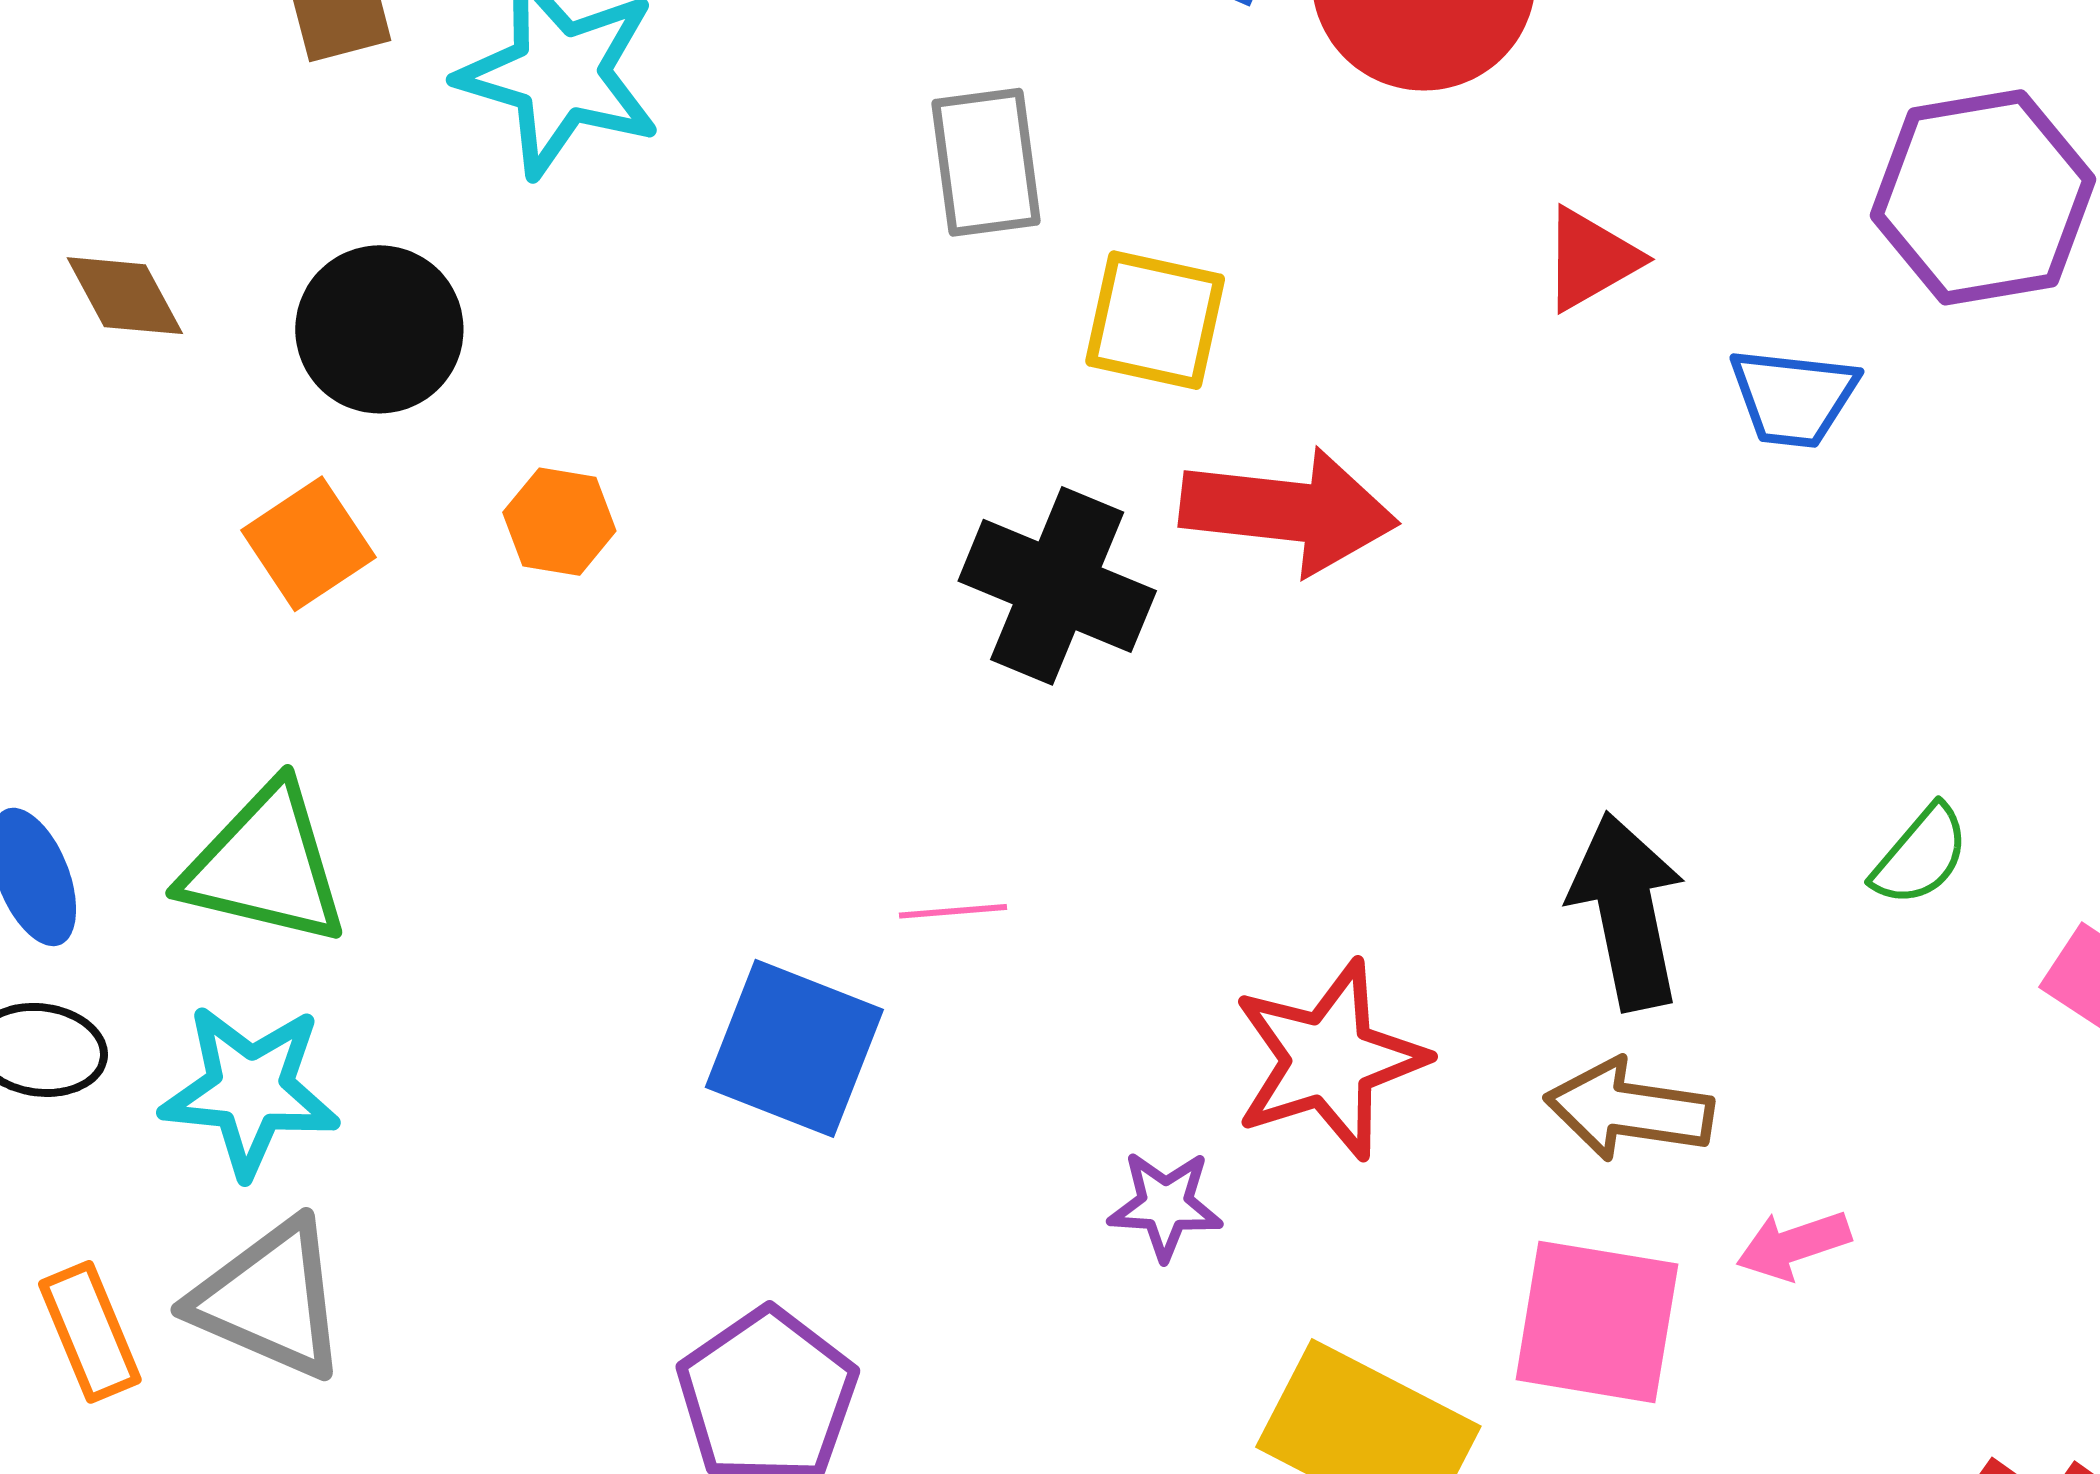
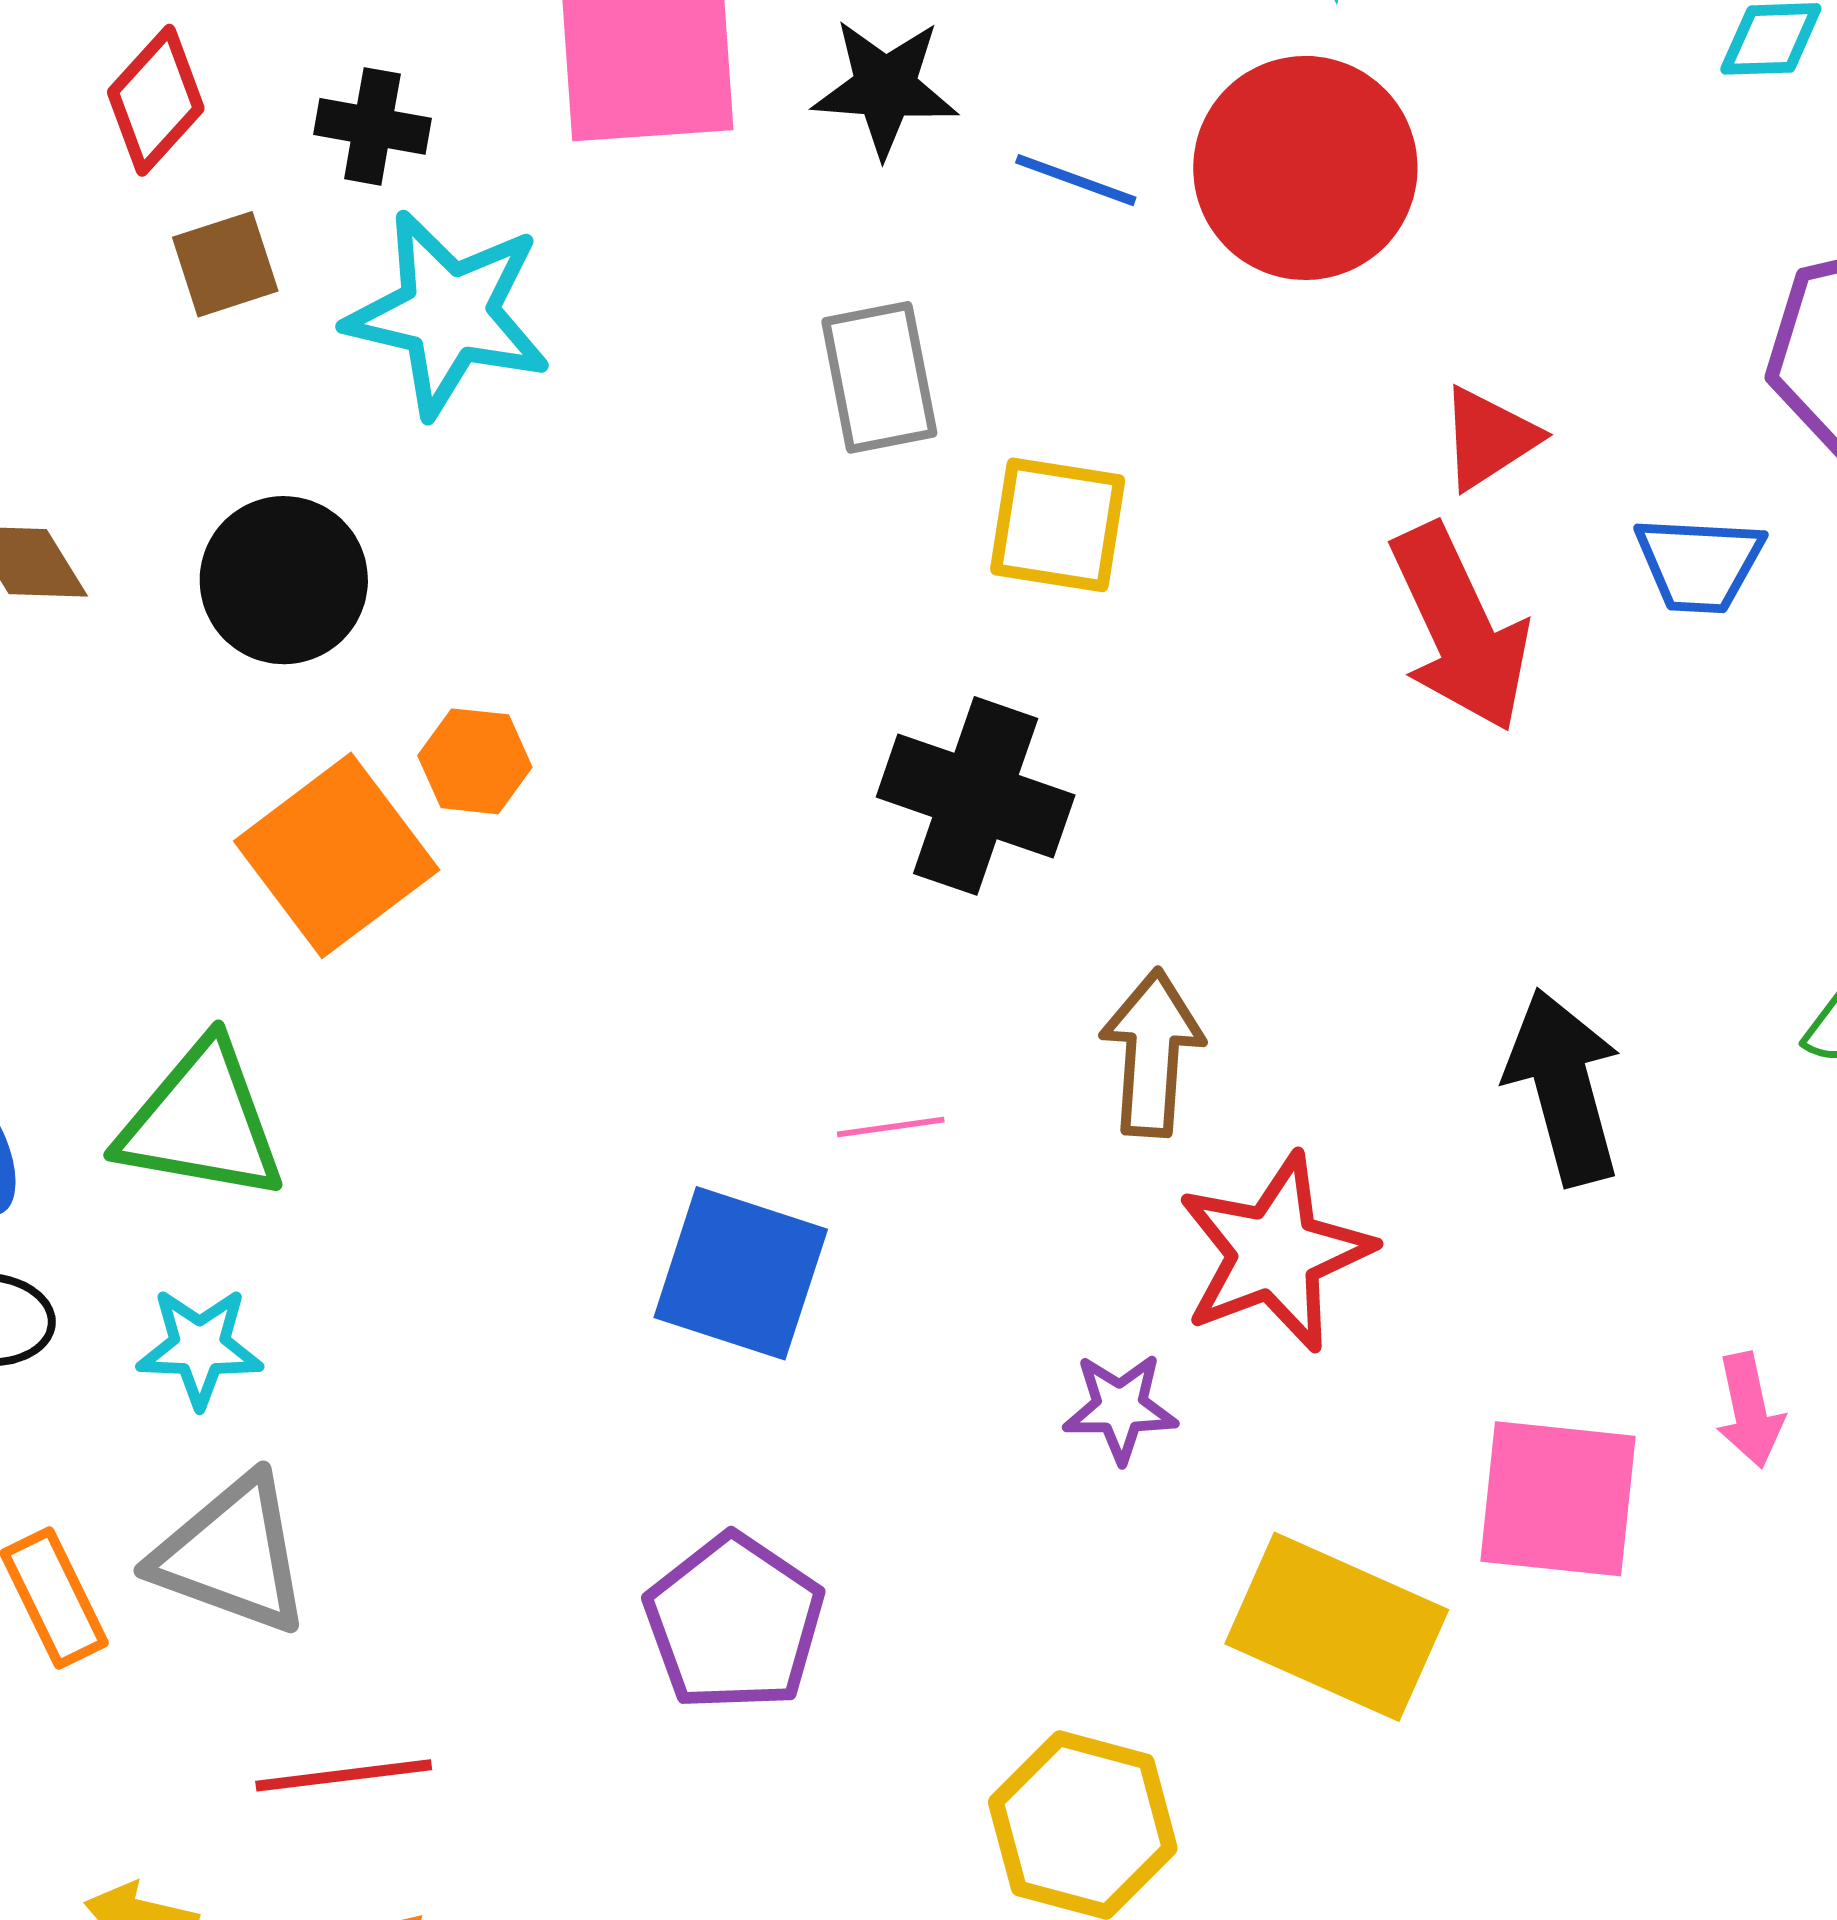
red arrow: (1289, 511) -> (1460, 628), moved, turned 62
orange square: (308, 544) -> (337, 855), moved, size x1.5
cyan star: (250, 1090) -> (200, 1347), size x0.7
brown arrow: (1629, 1110) -> (1152, 1053), moved, turned 89
pink arrow: (1793, 1245) -> (1750, 1410), turned -80

